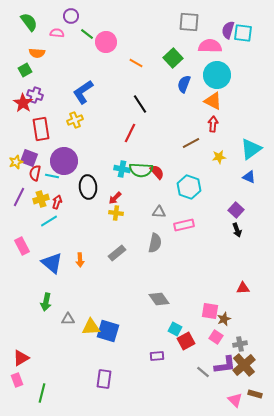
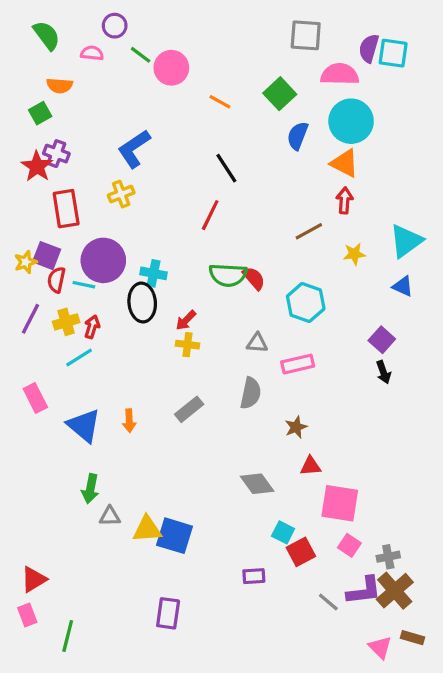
cyan cross: (122, 169) -> (154, 273), moved
red triangle: (243, 288) -> (311, 466), moved
green arrow: (46, 302) -> (90, 489), moved
pink square: (210, 311) -> (340, 503), size x1.4
brown star: (224, 319) -> (296, 427), moved

